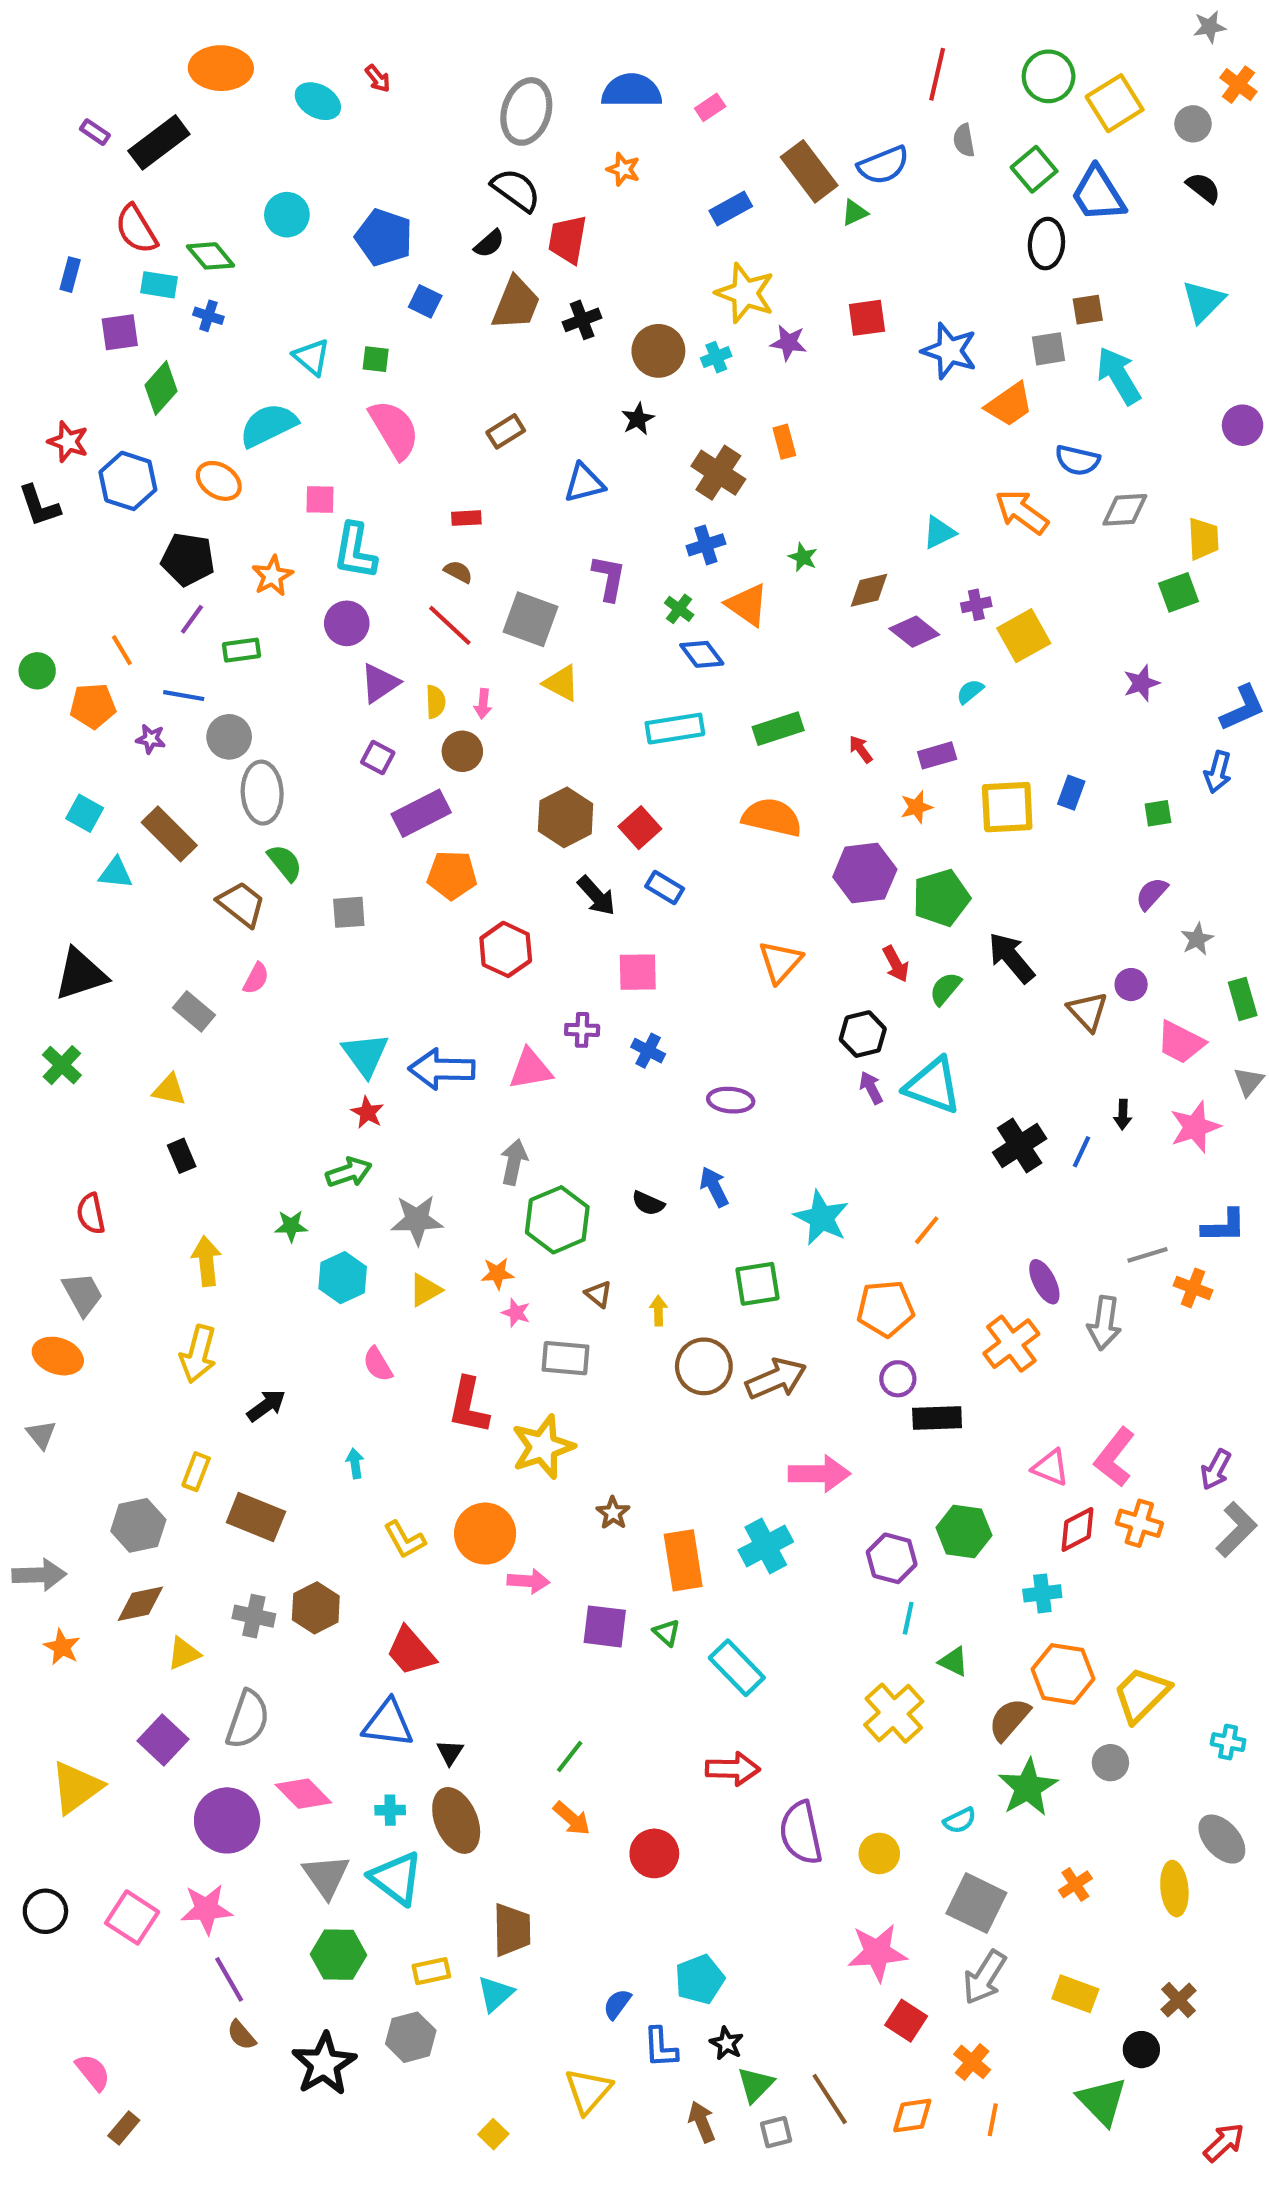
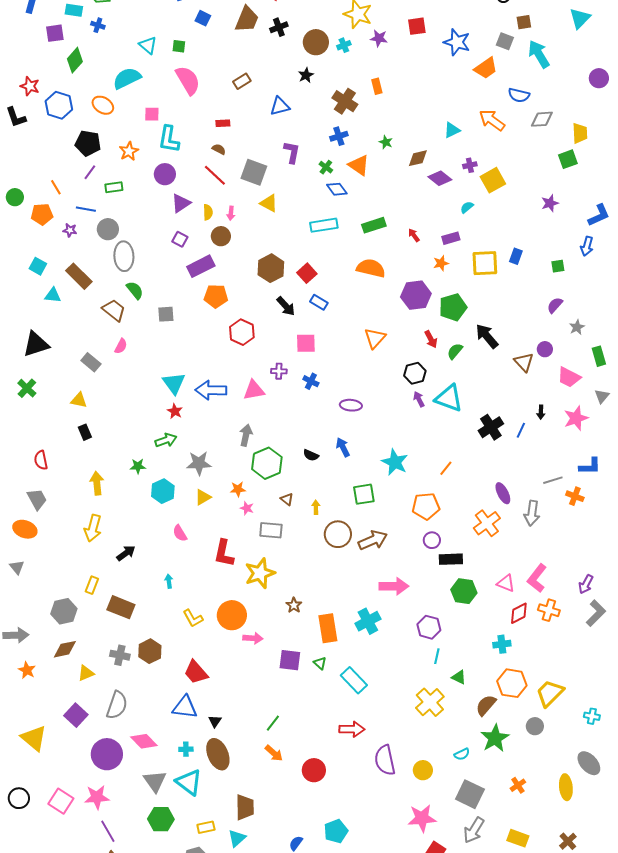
gray square: (1049, 349) -> (505, 41), turned 30
green hexagon: (964, 1531) -> (464, 591), moved
yellow triangle: (76, 1787) -> (34, 738), turned -44

